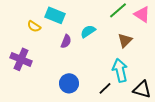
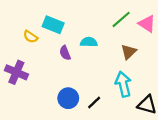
cyan semicircle: (88, 31) -> (89, 42), turned 35
purple semicircle: (66, 41) -> (65, 53), turned 136
black line: (105, 88) -> (94, 103), moved

